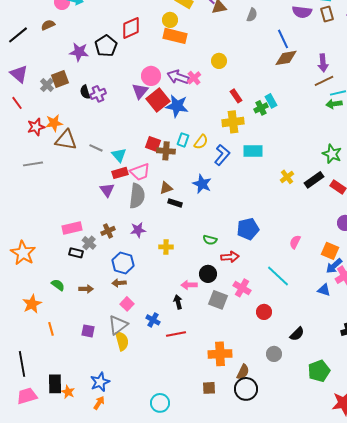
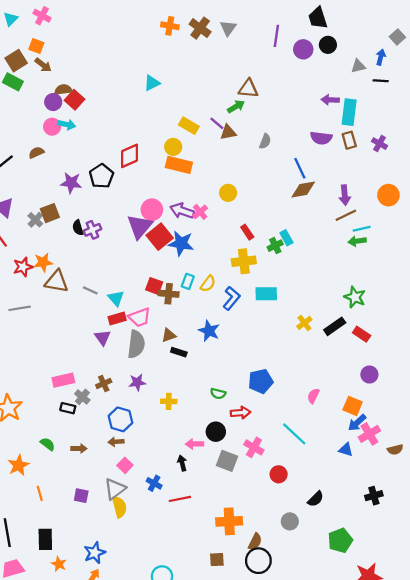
purple triangle: (140, 91) -> (140, 227), size x1.4
black rectangle: (55, 384) -> (45, 539), moved

